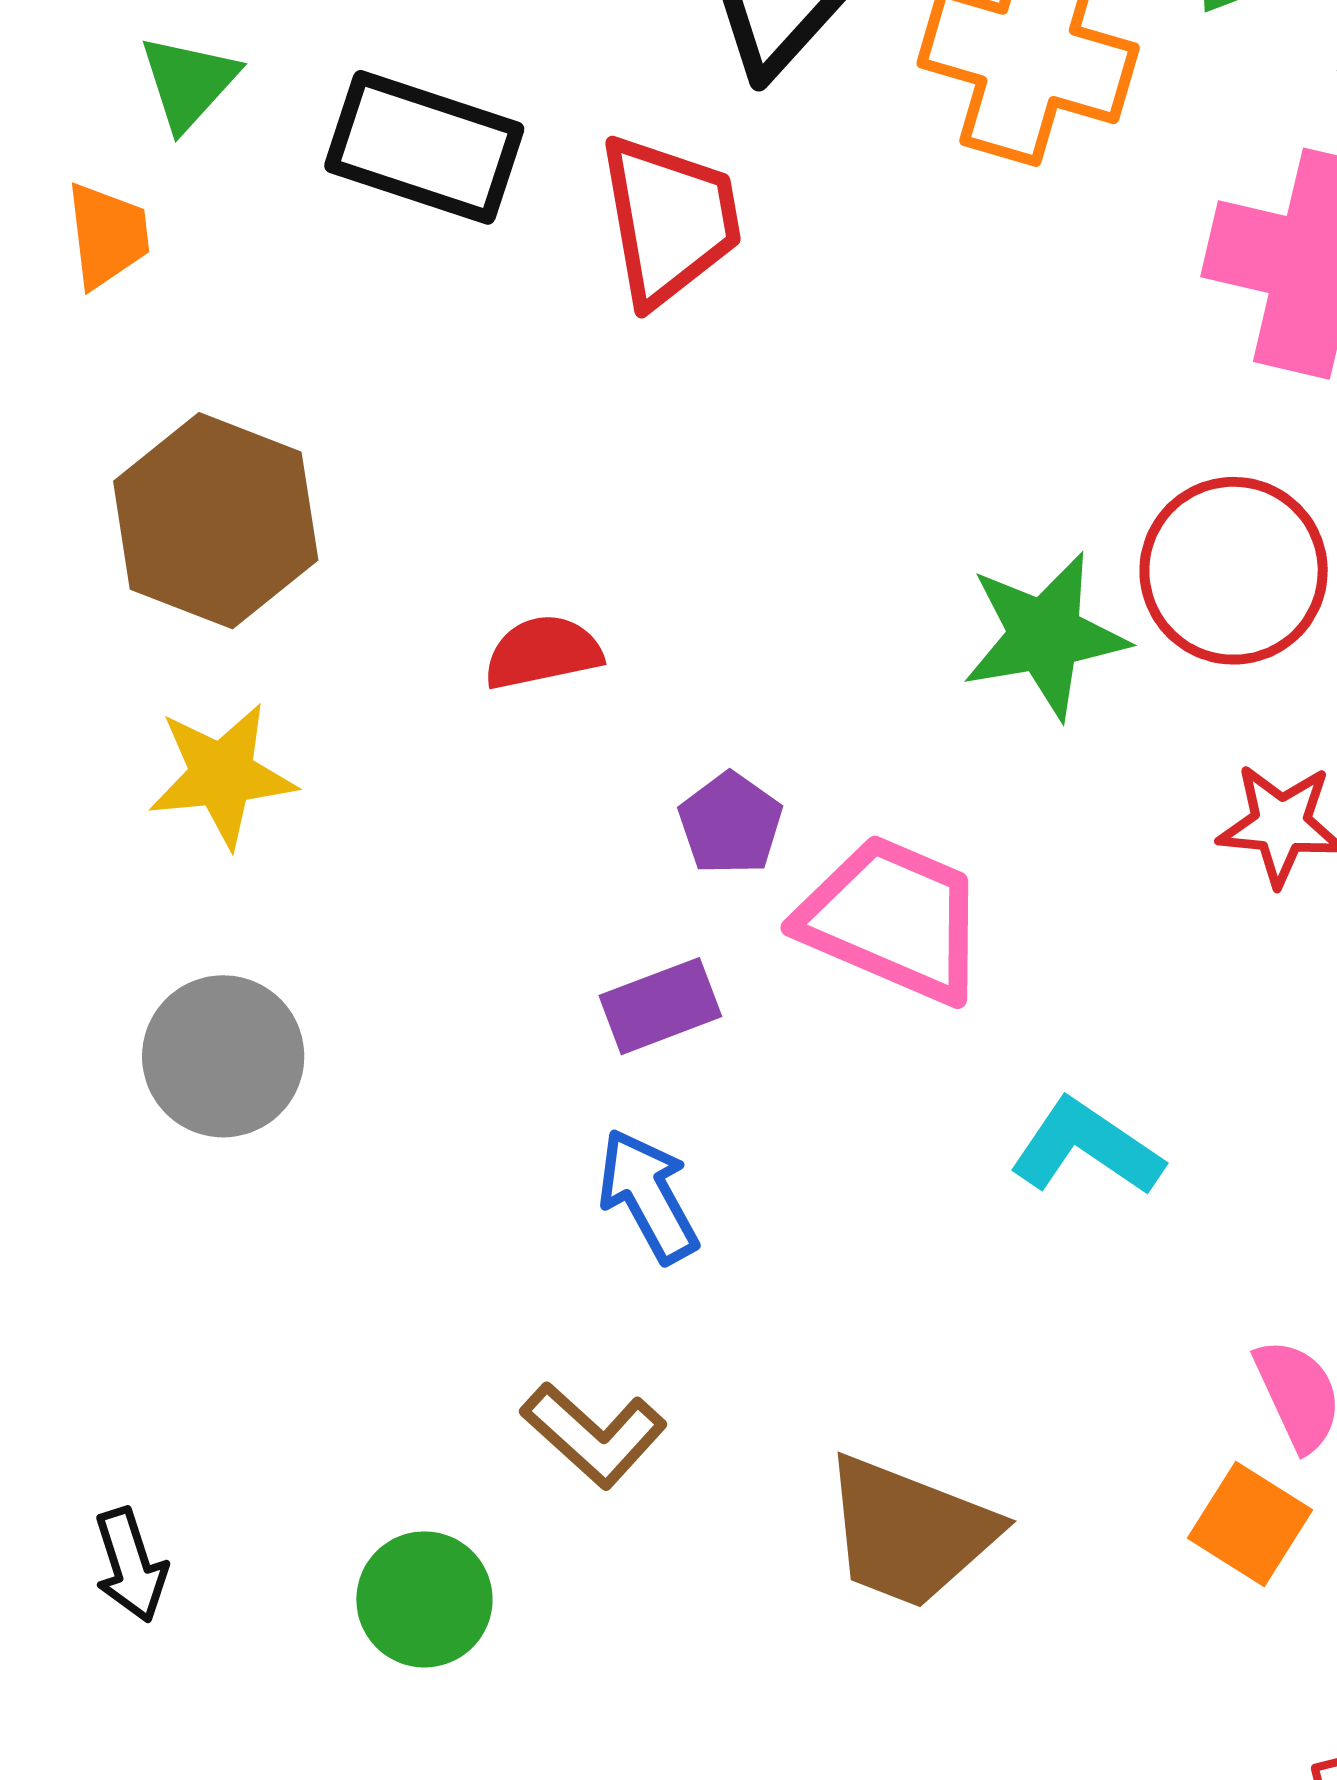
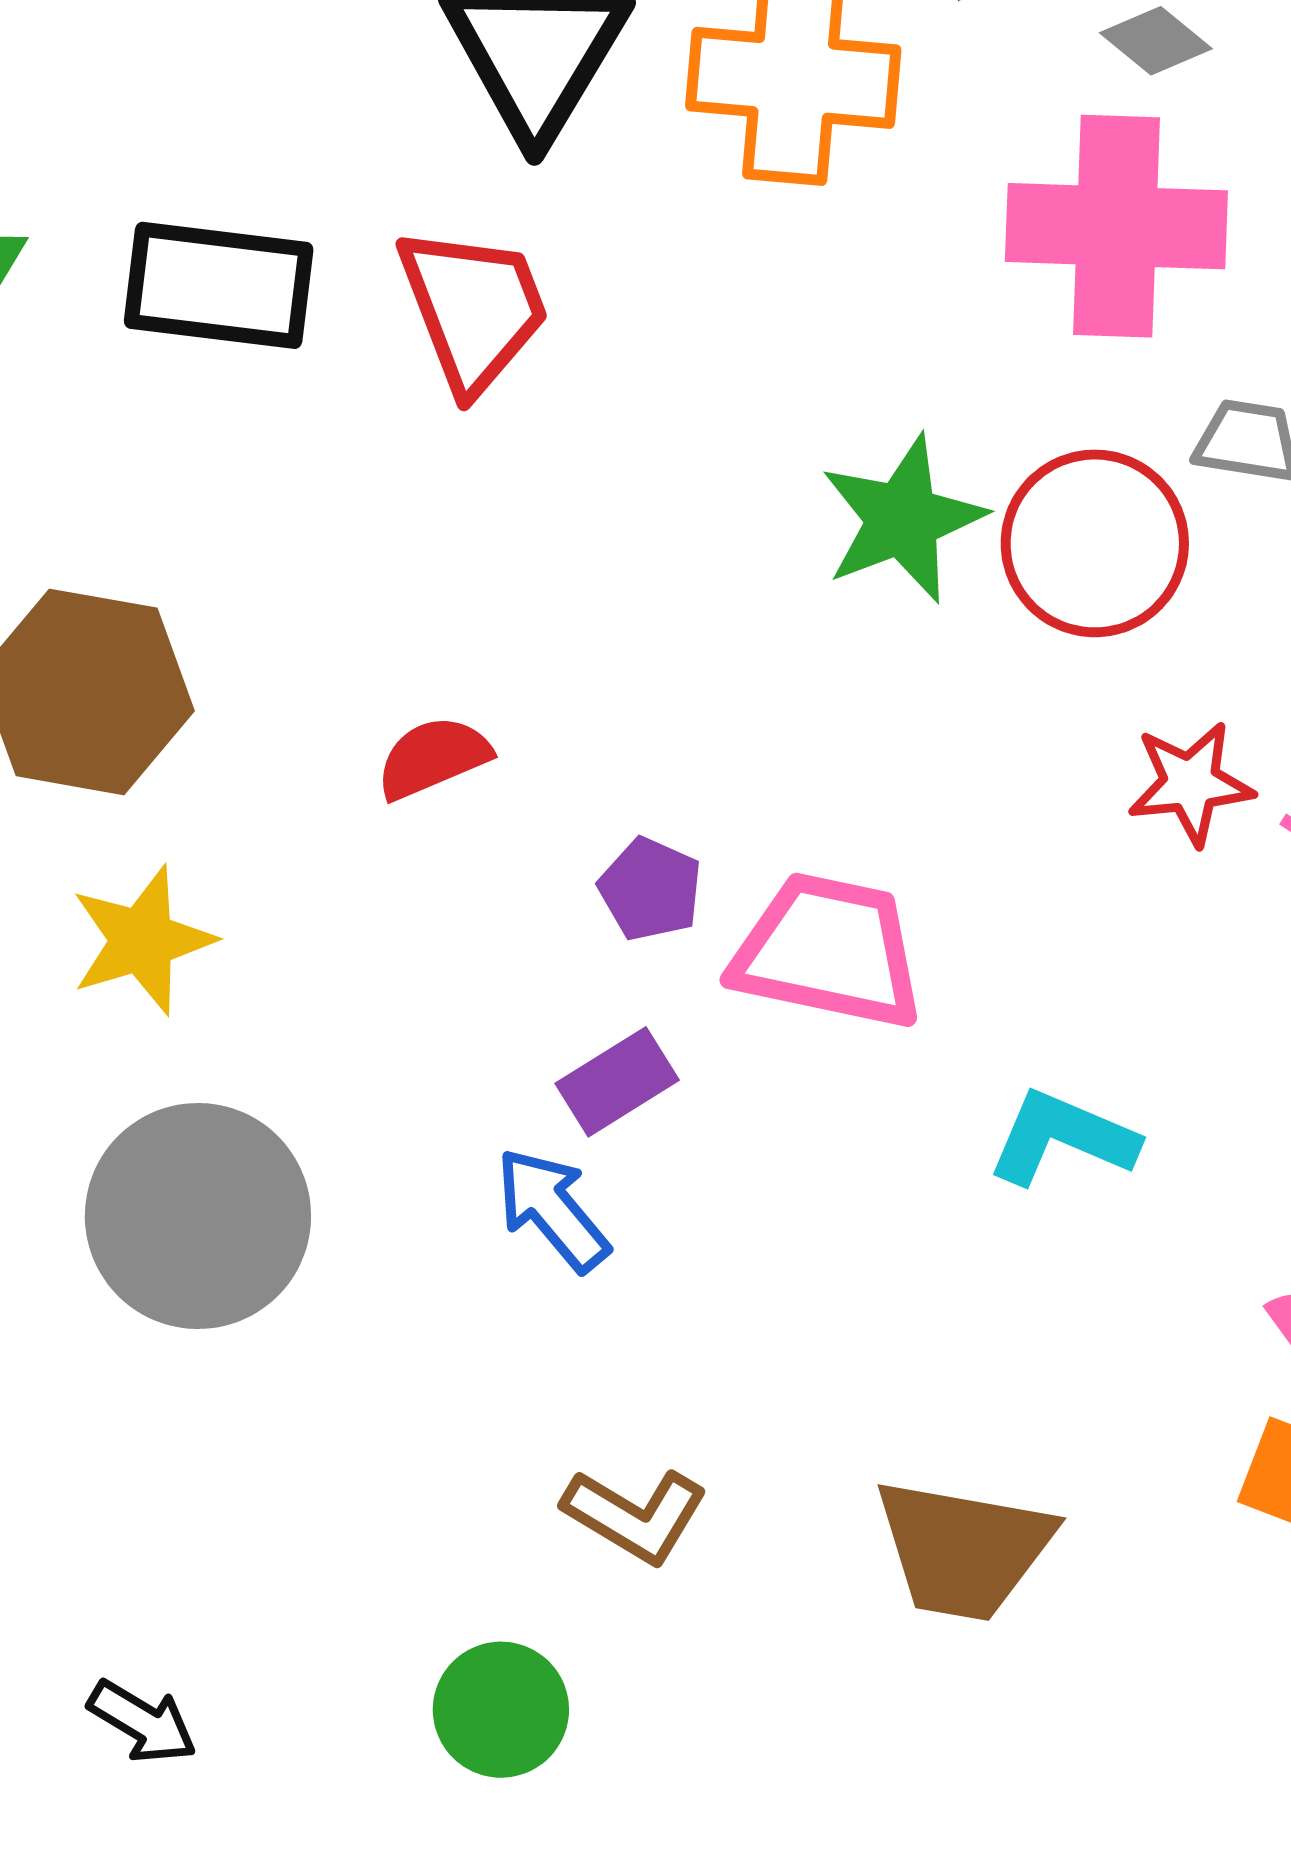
green star: (1045, 636) -> (903, 519), moved
gray circle: (223, 1056) -> (198, 1216), size x1.4
blue arrow: (648, 1196) -> (552, 1209), moved
black arrow: (131, 1565) -> (142, 1722), moved, turned -30

